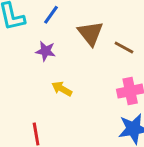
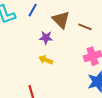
purple star: (46, 51) -> (46, 38), moved

